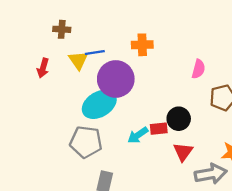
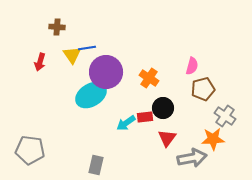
orange cross: (142, 45) -> (149, 78), moved, turned 36
pink semicircle: (198, 69) -> (192, 66), moved
gray pentagon: (86, 142) -> (30, 150), moved

